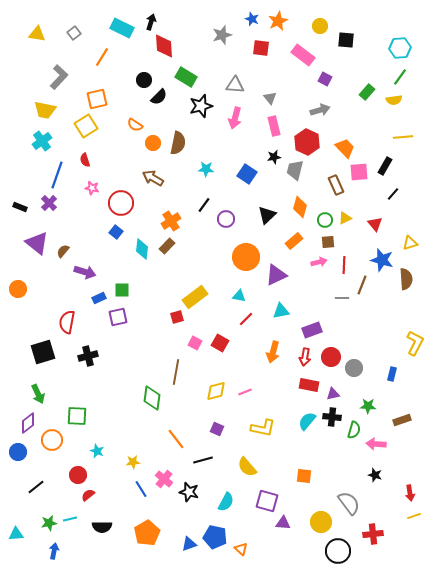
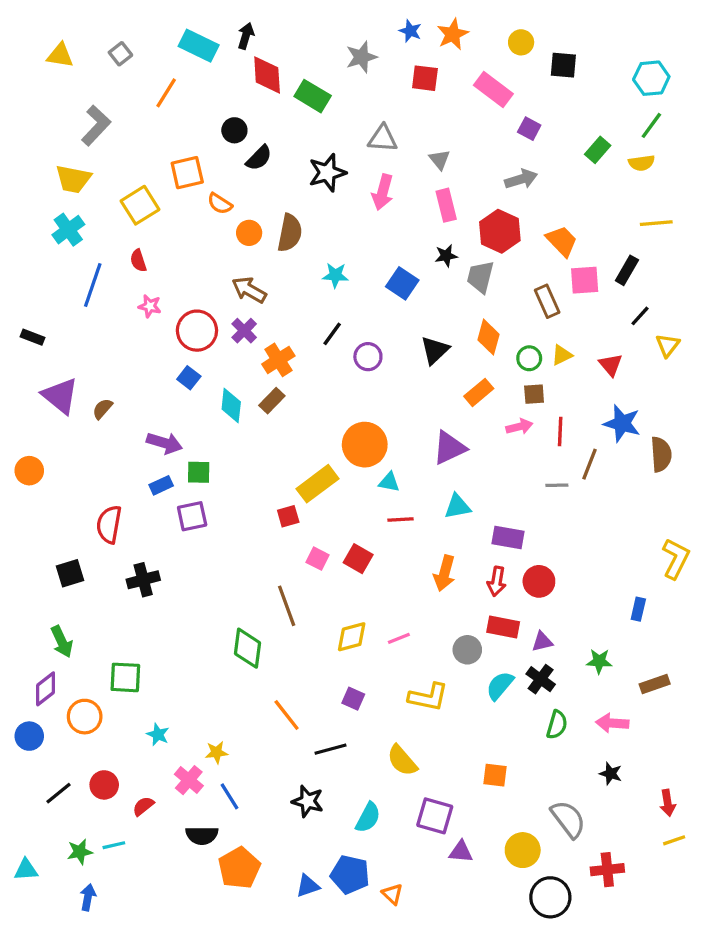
green rectangle: (186, 77) -> (313, 96), moved
orange square: (97, 99) -> (187, 173), moved
purple cross: (49, 203) -> (244, 331), moved
yellow triangle: (410, 243) -> (668, 345), moved, turned -35
orange circle: (246, 257) -> (365, 445), moved
purple arrow: (85, 272) -> (164, 443), moved
red line: (246, 319) -> (401, 519), turned 42
purple rectangle: (312, 330) -> (508, 537), turned 30
black square: (43, 352) -> (70, 573), size x0.7
gray circle: (354, 368) -> (467, 650), moved
brown line: (176, 372) -> (287, 606), turned -30
black cross: (332, 417) -> (541, 679), turned 30
green semicircle: (354, 430) -> (557, 725), moved
red circle: (78, 475) -> (104, 785), moved
pink cross: (164, 479) -> (189, 780), moved
black semicircle: (102, 527) -> (202, 835), moved

